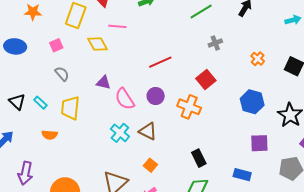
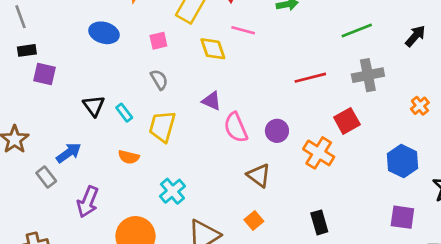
gray cross: (215, 43) -> (368, 75), size x1.6
red line: (160, 62) -> (310, 78), moved
cyan cross: (120, 133) -> (172, 191), moved

